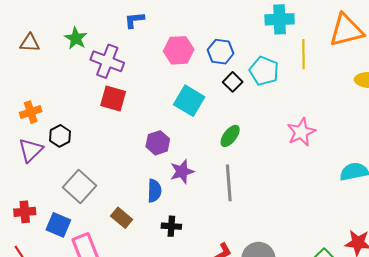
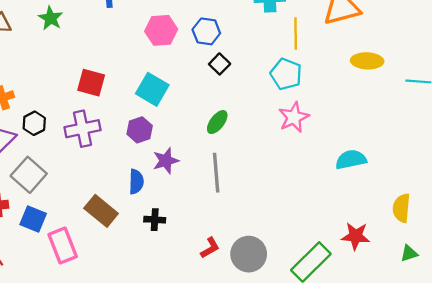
purple cross: (107, 61) -> (83, 129), moved, turned -32
cyan pentagon: (264, 71) -> (286, 74), moved
cyan square: (189, 101) -> (152, 89), moved
gray square: (80, 186) -> (29, 175), moved
brown rectangle: (122, 218) -> (101, 211), size x1.4

